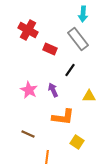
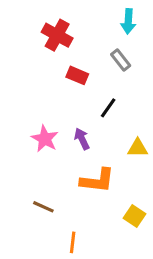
red cross: (28, 30) -> (57, 35), moved
gray rectangle: (78, 39) -> (121, 60), size x0.6
yellow square: (77, 142) -> (134, 216), moved

